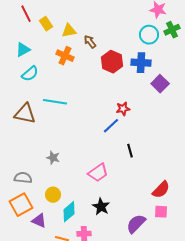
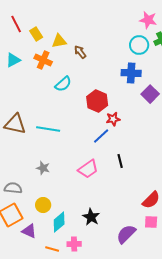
orange cross: (65, 56) -> (43, 60), moved
red hexagon: (112, 62) -> (97, 101), moved
cyan semicircle: (30, 74) -> (63, 84), moved
cyan line: (55, 102) -> (48, 129), moved
pink trapezoid: (98, 173) -> (88, 169), moved

